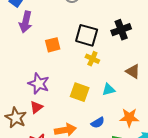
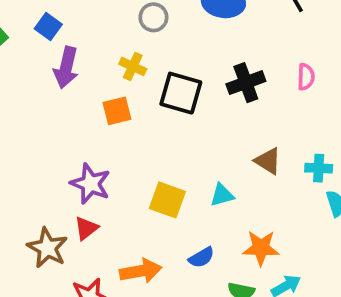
yellow cross: (92, 59) -> (133, 66), moved

